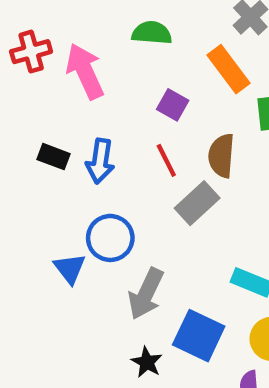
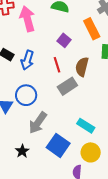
black star: (147, 362) -> (22, 151), moved

